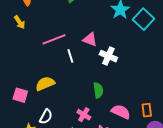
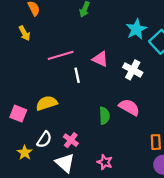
white cross: (108, 56) -> (133, 70), moved
pink semicircle: (121, 112) -> (129, 107), moved
pink cross: (84, 115) -> (71, 140), moved

